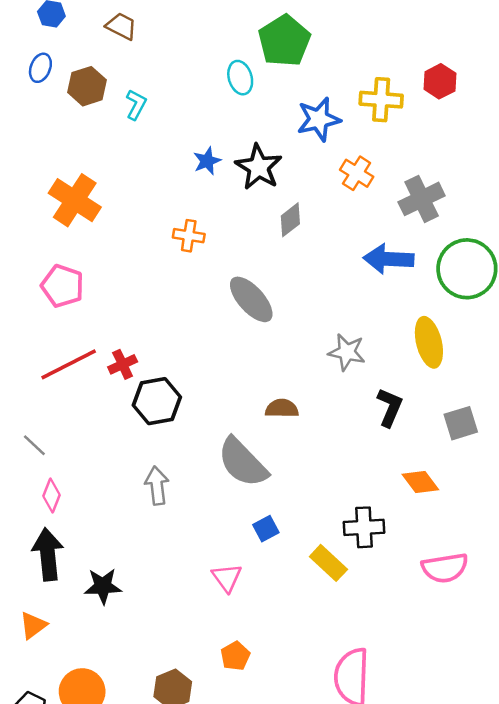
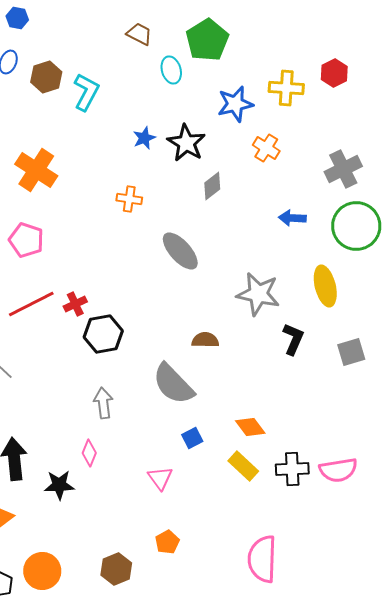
brown trapezoid: (121, 26) -> (139, 34), moved
cyan L-shape: (136, 105) -> (86, 92), size x1.5
gray cross: (422, 199) -> (343, 169), moved
blue arrow: (388, 259) -> (292, 218), size x0.7
gray star: (347, 352) -> (258, 294), size x1.4
orange diamond: (420, 482) -> (250, 427), moved
pink diamond: (51, 495) -> (89, 453), moved
black cross: (364, 527) -> (292, 469), moved

